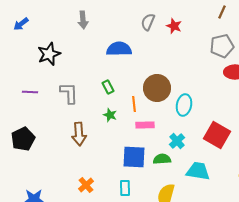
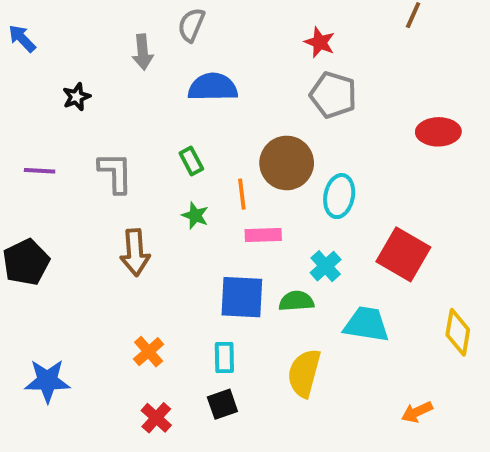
gray arrow: (83, 20) -> (143, 52), moved
gray semicircle: (148, 22) -> (191, 25), moved
blue arrow: (21, 24) -> (22, 38), turned 84
gray pentagon: (222, 46) -> (333, 95), moved, turned 30
black star: (49, 54) -> (77, 97), size x0.6

